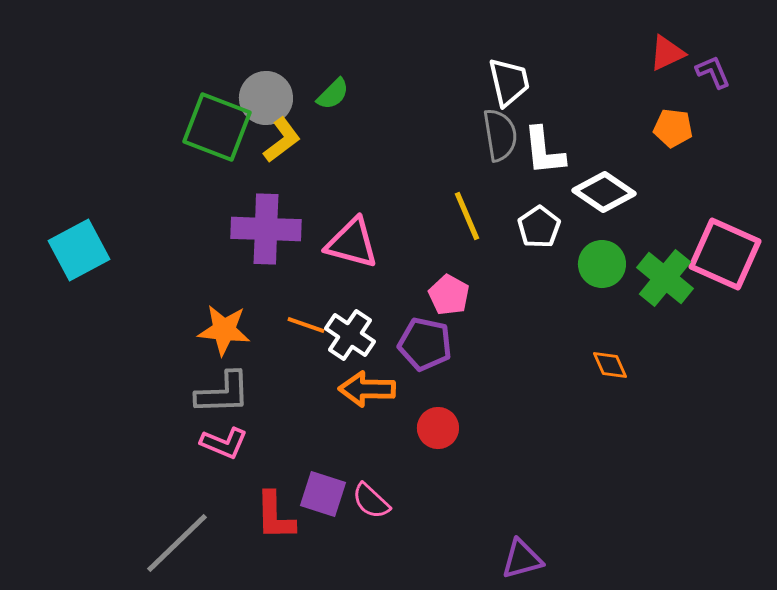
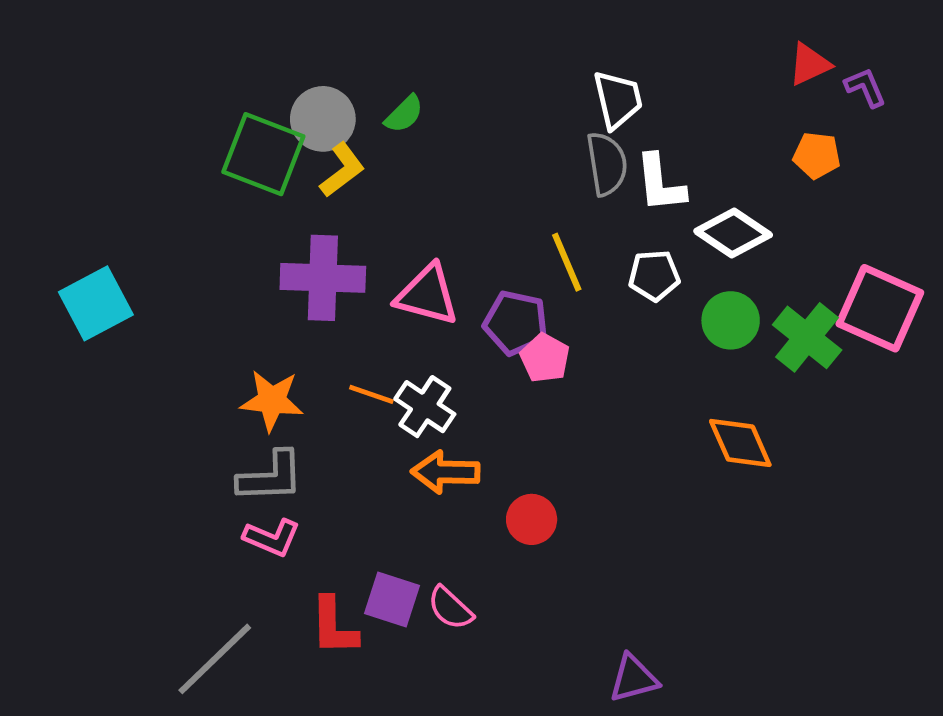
white pentagon: (539, 227) -> (654, 275), turned 30
purple pentagon: (425, 344) -> (516, 323), moved
orange diamond: (610, 365) -> (740, 443), size x1.5

